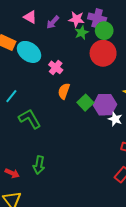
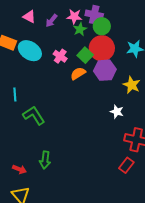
pink cross: (56, 67) -> (60, 56), moved
orange semicircle: (64, 91) -> (78, 73), moved, turned 42
cyan line: (11, 96) -> (15, 94), turned -40
green square: (85, 103) -> (85, 55), moved
purple hexagon: (105, 105) -> (105, 70), moved

